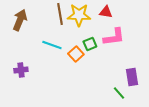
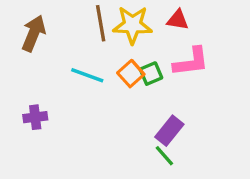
orange square: (76, 54) -> (131, 74), moved
purple rectangle: (132, 77) -> (169, 131), moved, turned 48
green line: (119, 93) -> (164, 156), moved

